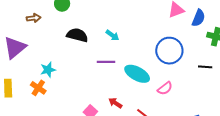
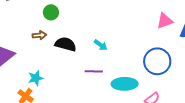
brown arrow: (34, 18) -> (39, 35), moved
cyan ellipse: (137, 74) -> (125, 84), turned -30

